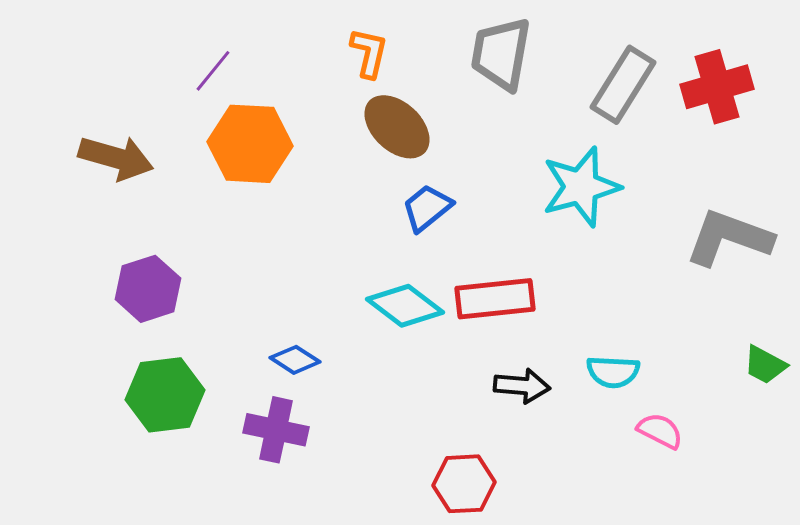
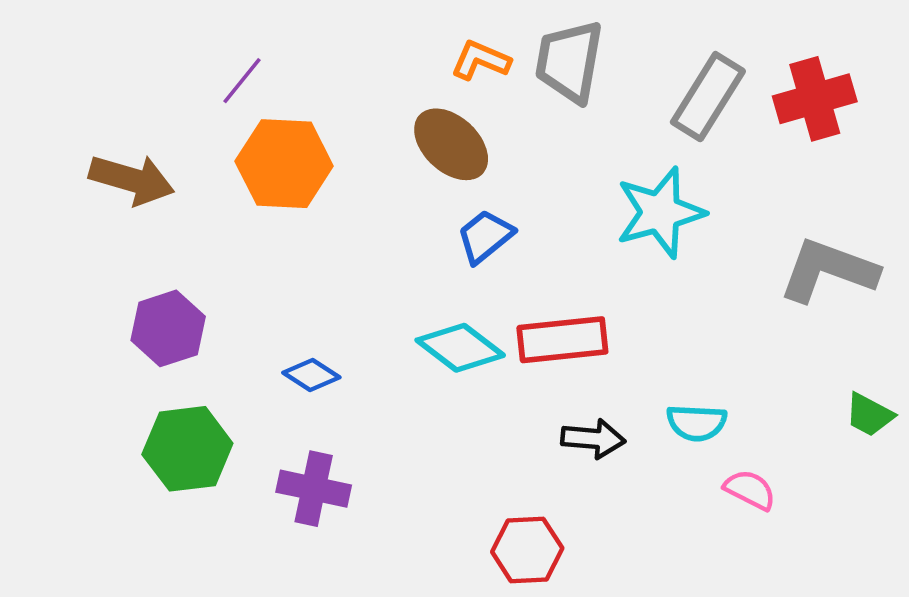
orange L-shape: (369, 53) -> (481, 60), moved, turned -80
blue diamond: (295, 360) -> (311, 375), moved

